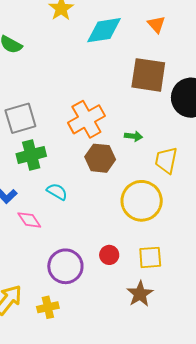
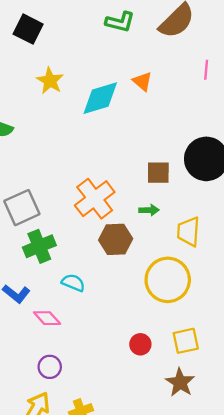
orange triangle: (156, 24) -> (142, 81), moved
brown square: (148, 75) -> (158, 173), moved, size x0.6
purple circle: (65, 266) -> (50, 367), moved, size x0.6

